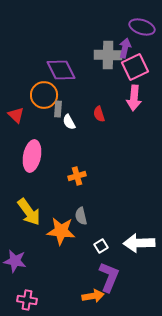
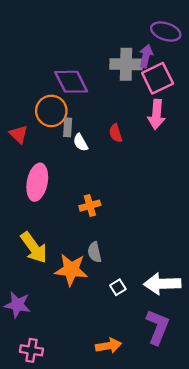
purple L-shape: (109, 277) -> (158, 327), moved

